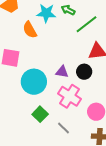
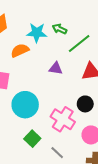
orange semicircle: (30, 30) -> (20, 50), turned 96
purple triangle: (62, 72) -> (56, 68), moved
black circle: (84, 72) -> (85, 104), moved

